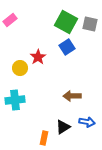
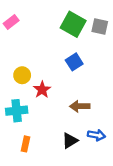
blue square: (67, 47) -> (74, 62), moved
red star: (38, 57) -> (42, 90), moved
orange rectangle: (44, 138) -> (25, 144), moved

